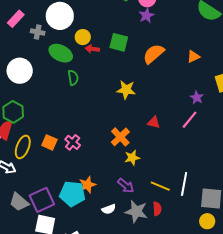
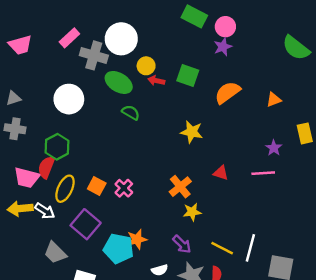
gray cross: (38, 32) -> (94, 55), size x1.6
green semicircle: (73, 78) -> (131, 113), turned -56
pink line: (190, 120) -> (263, 173), turned 42
purple square: (42, 200) -> (86, 224), moved, turned -30

